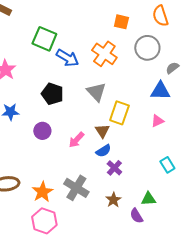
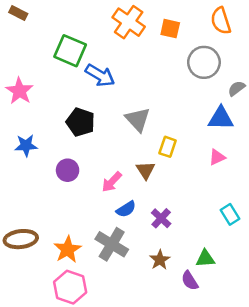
orange cross: (104, 54) -> (129, 22), moved
yellow rectangle: (119, 113) -> (168, 147), size x0.7
blue semicircle: (103, 151) -> (126, 209), moved

